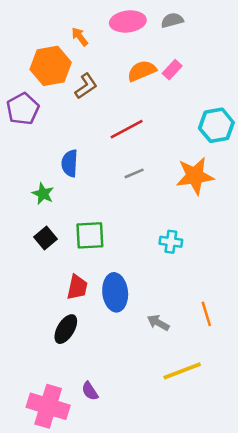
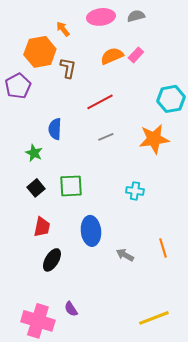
brown L-shape: (86, 86) -> (68, 68), turned -45
red trapezoid: (77, 287) -> (42, 227), moved
yellow line: (182, 371) -> (154, 318), moved

